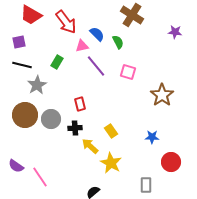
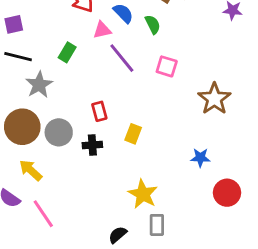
yellow rectangle: (111, 131) -> (133, 134), moved, turned 56
yellow arrow: (90, 146) -> (31, 170), moved
gray rectangle: (146, 185) -> (157, 225), moved

